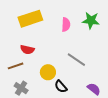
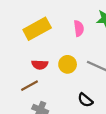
yellow circle: (48, 72) -> (68, 64), moved

